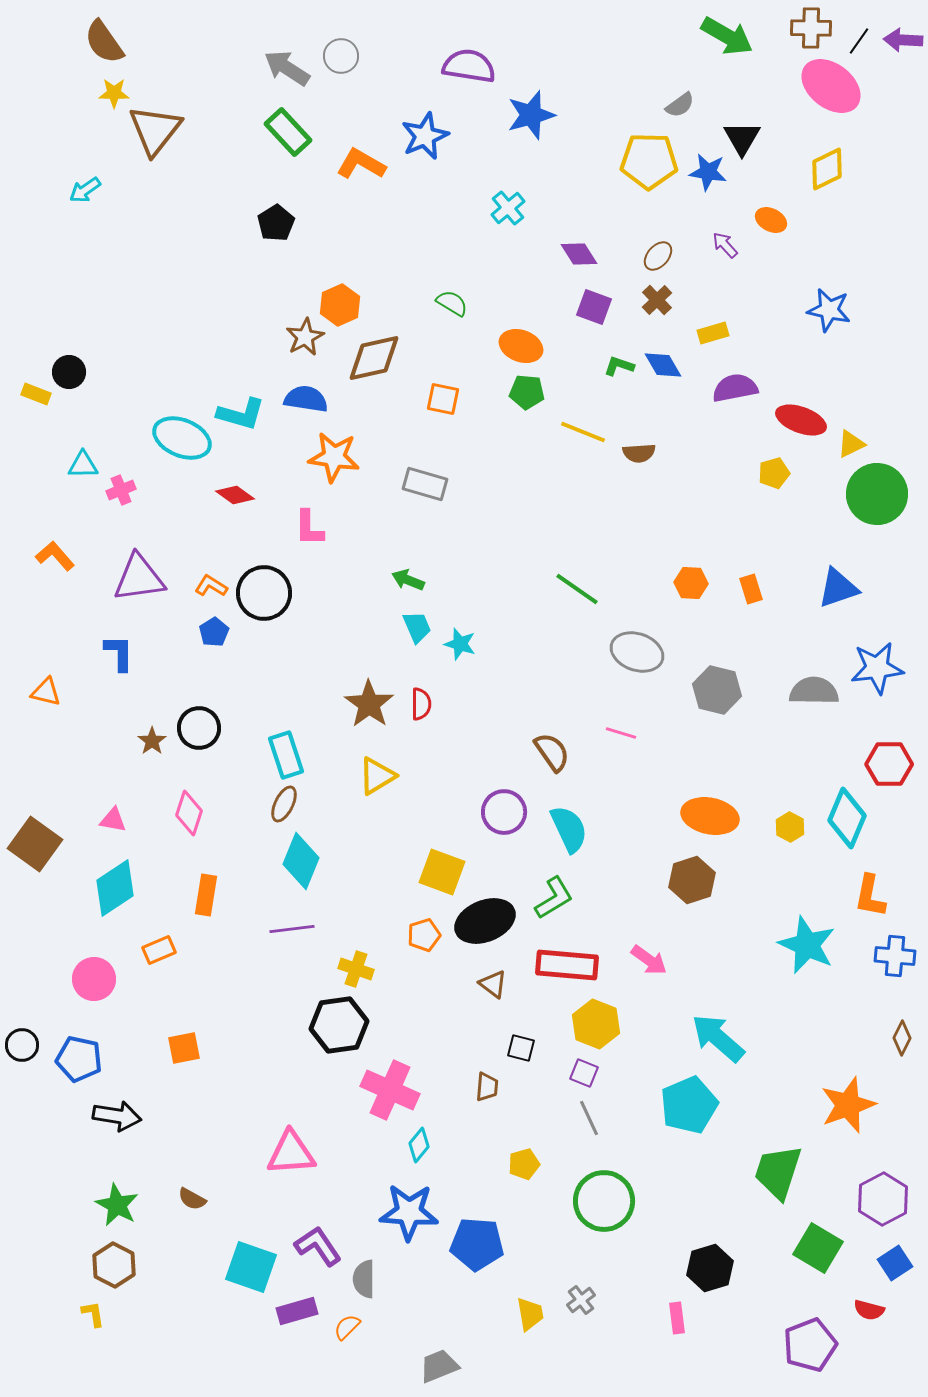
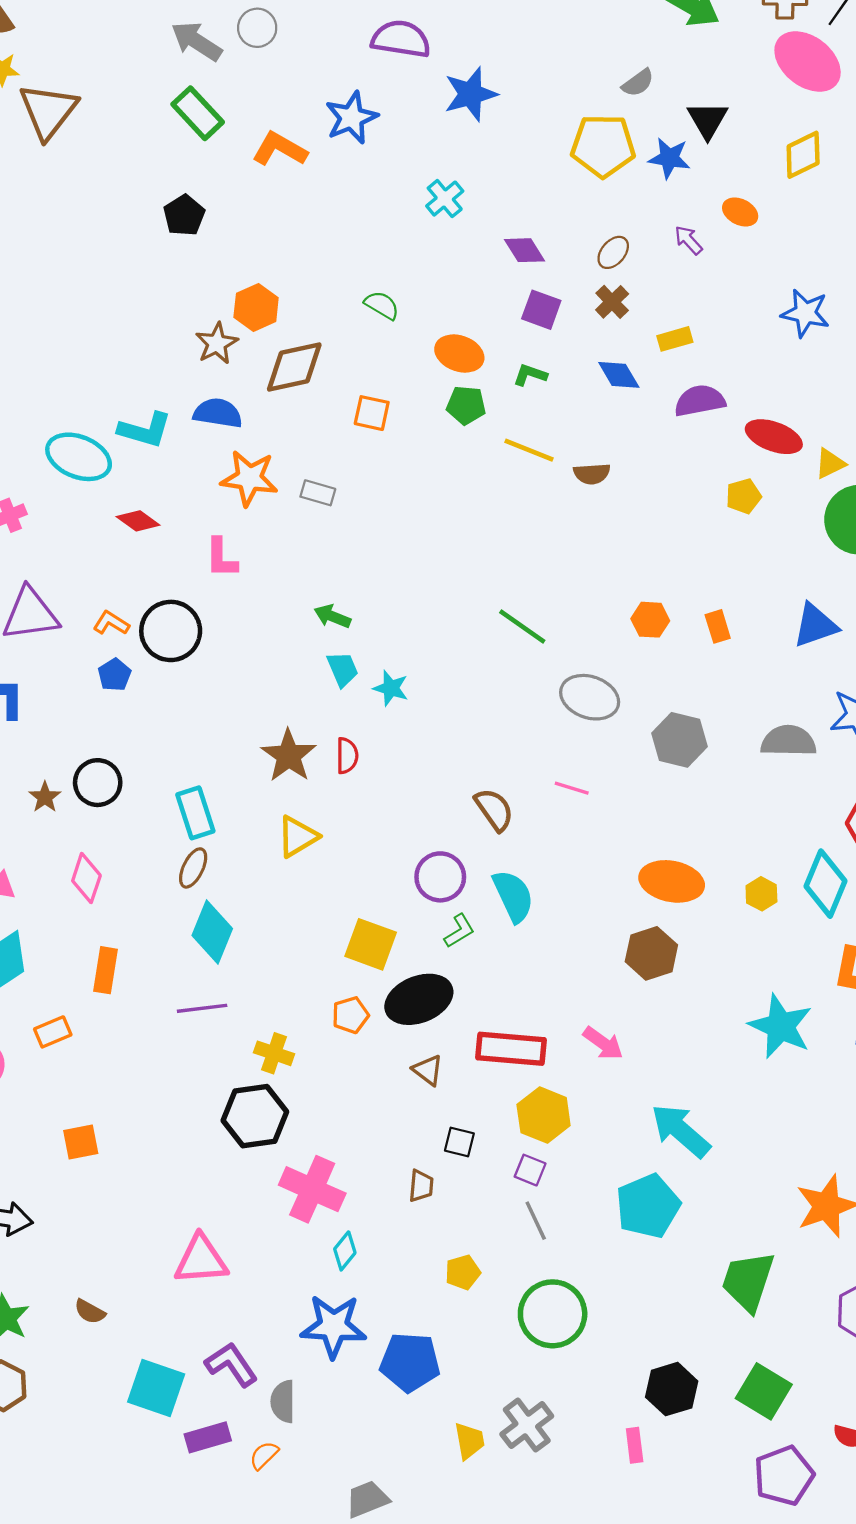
green L-shape: (619, 366) -> (530, 375), moved
gray rectangle: (425, 484) -> (318, 493), moved, size x0.7
green L-shape: (554, 898) -> (459, 931), moved, size x0.7
green square: (818, 1248) -> (764, 1391), moved
gray cross: (581, 1300) -> (527, 1425), size x1.6

